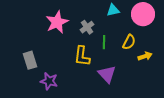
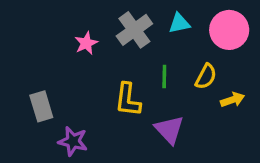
pink star: (57, 22) -> (86, 43), size x0.6
gray cross: (87, 27) -> (134, 30), moved, size x1.5

